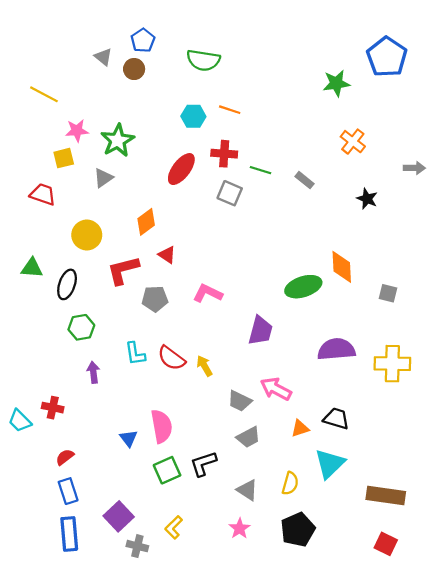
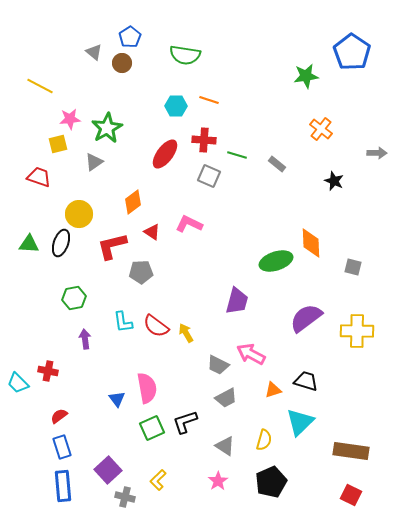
black ellipse: (67, 284) -> (61, 243), moved
pink L-shape: (208, 293) -> (189, 224), moved
purple semicircle: (336, 349) -> (306, 318), turned -32

